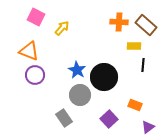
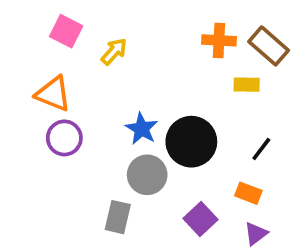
black line: (143, 65) -> (261, 149), moved, turned 32
gray rectangle: (64, 118) -> (118, 217), turned 48
purple triangle: (148, 127) -> (256, 234), moved

